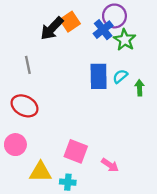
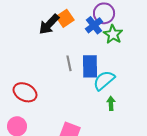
gray line: (28, 65) -> (69, 63), moved
cyan semicircle: (120, 76) -> (104, 80), moved, size x1.6
green arrow: (140, 88) -> (111, 103), moved

